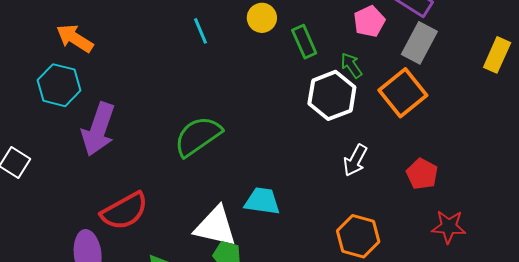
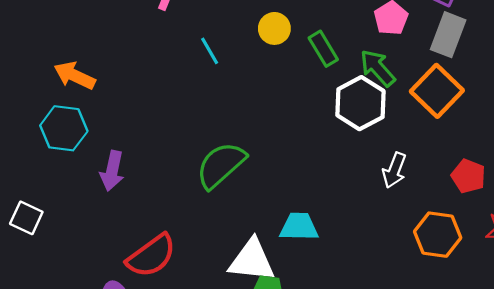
green arrow: (351, 65) -> (378, 68), size x1.4
purple arrow: (98, 129) -> (112, 171), size x0.7
orange hexagon: (358, 236) -> (438, 235), moved

